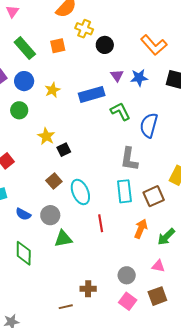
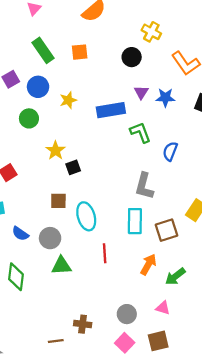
yellow cross: (84, 29) -> (151, 32), moved
blue semicircle: (149, 125) -> (170, 151), size x0.7
brown square: (54, 181) -> (58, 201), turned 35

